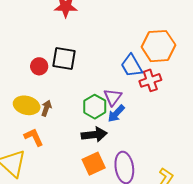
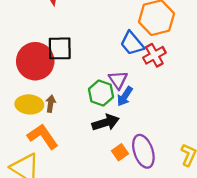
red circle: (39, 66) -> (35, 61), size x2.0
orange L-shape: (34, 137) -> (43, 136), size x1.4
orange square: (94, 164) -> (120, 152), moved, size x0.7

